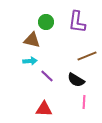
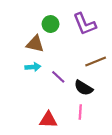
purple L-shape: (77, 22) -> (85, 24), turned -30
purple line: (47, 76) -> (58, 77), moved
pink line: (84, 102) -> (80, 112), moved

